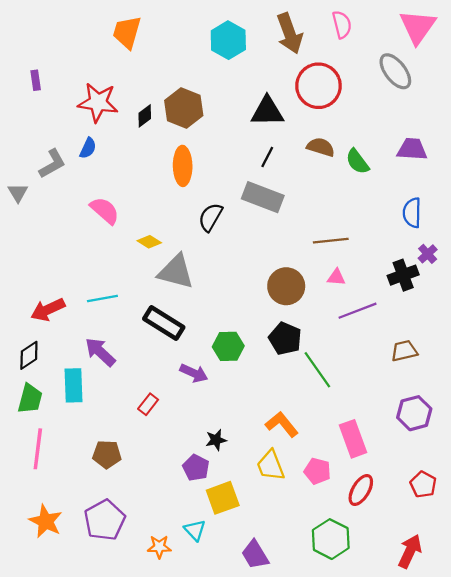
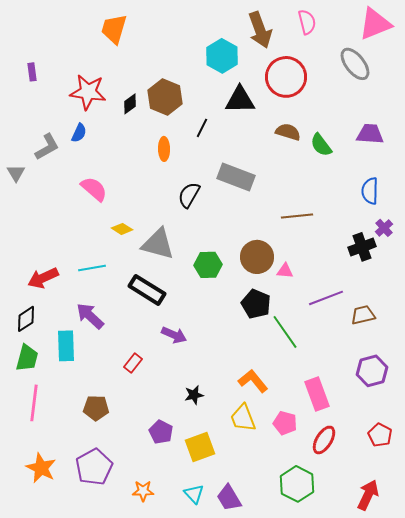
pink triangle: (418, 27) -> (375, 24), turned 33
cyan hexagon: (228, 40) -> (222, 56), moved
black line: (267, 157) -> (202, 128), moved
orange ellipse: (183, 166) -> (164, 149), size x0.7
yellow diamond: (149, 242) -> (122, 229), moved
pink triangle: (336, 277) -> (285, 271), moved
purple line: (357, 311) -> (326, 298), moved
green hexagon: (228, 346) -> (208, 265), moved
purple pentagon: (196, 468) -> (161, 432), moved
cyan triangle: (195, 530) -> (194, 494), moved

